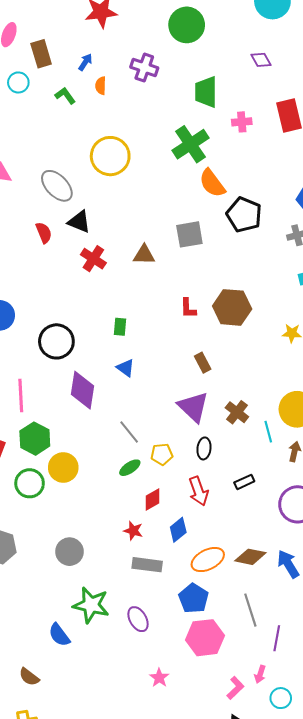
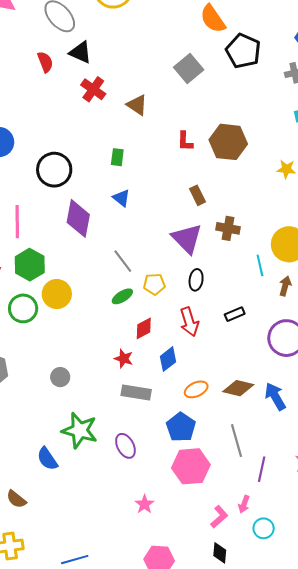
gray square: (189, 234) -> (189, 69), turned -32
brown triangle: (144, 255) -> (137, 105), moved, turned 30
brown cross: (237, 412) -> (228, 228), moved, turned -30
gray circle: (70, 552) -> (60, 377), size x0.7
orange ellipse: (208, 560) -> (196, 389), size x0.7

